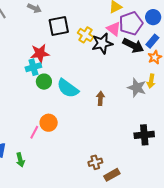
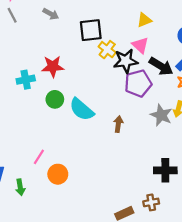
purple pentagon: (131, 23) -> (138, 83), moved
black square: (59, 26) -> (91, 30), moved
cyan cross: (33, 67) -> (26, 80), moved
orange circle: (49, 123) -> (58, 174), moved
brown cross: (95, 162) -> (151, 202), moved

